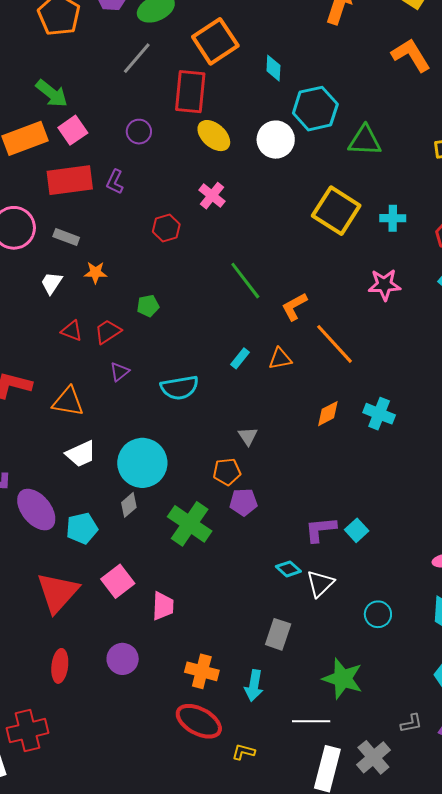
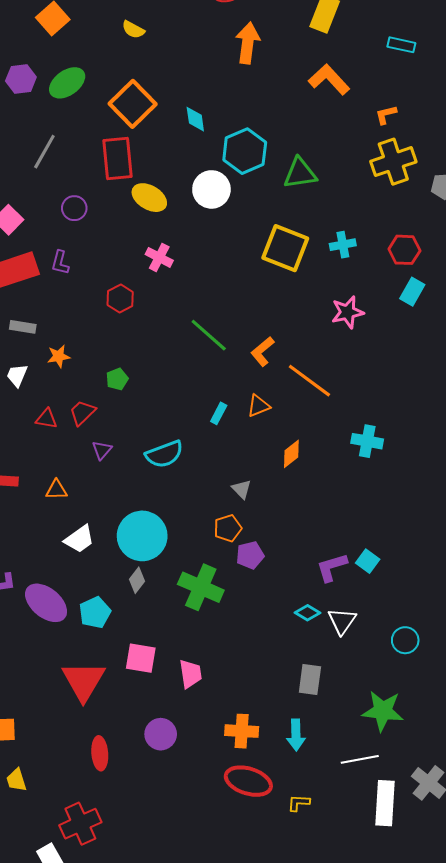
gray line: (137, 58) -> (44, 152), moved
orange triangle: (68, 402) -> (57, 490), size x0.7
orange diamond: (328, 414) -> (291, 454), moved
pink square: (118, 581) -> (141, 658), turned -32

